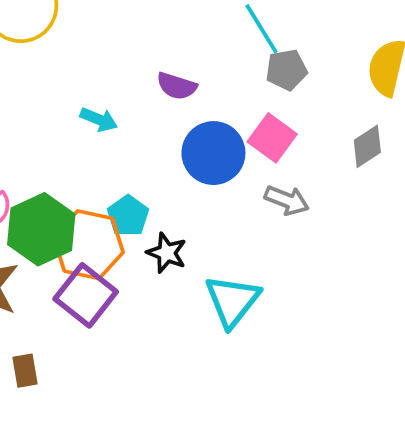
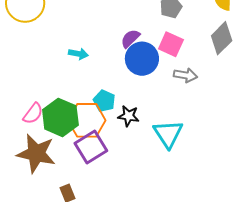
purple semicircle: (177, 86) -> (130, 39), moved, turned 130
gray diamond: (367, 146) -> (222, 38), size x1.4
purple square: (86, 295) -> (91, 147), turned 32

